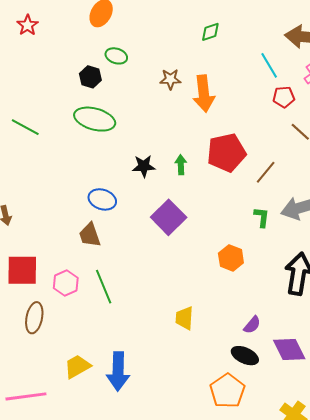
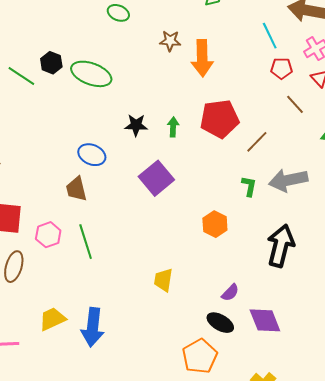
black hexagon: (90, 77) -> (51, 63), moved

